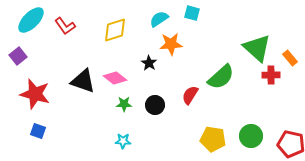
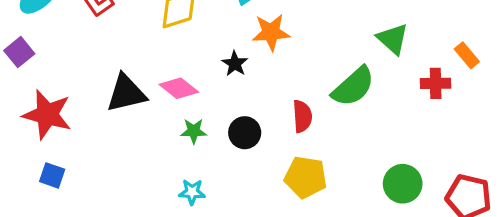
green triangle: (257, 48) -> (393, 39), moved, size x0.7
black triangle: (83, 81) -> (126, 93), turned -32
red semicircle: (190, 95) -> (302, 116), turned 144
yellow pentagon: (213, 139) -> (306, 177), moved

